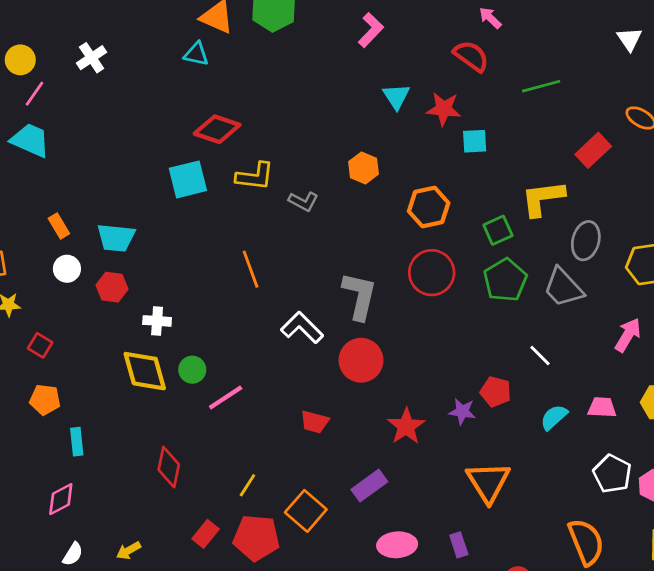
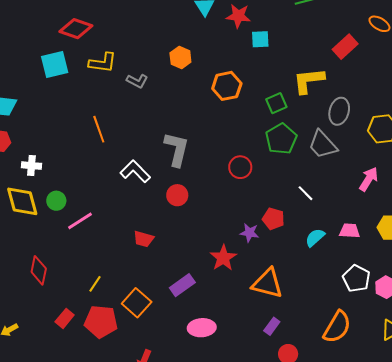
red circle: (432, 273) -> (240, 167), moved, size x0.7
red circle: (361, 360) -> (177, 195), size x0.7
red star: (406, 426) -> (223, 258), moved
orange triangle: (488, 482) -> (267, 283), turned -44
orange semicircle: (586, 542) -> (337, 327), turned 52
purple rectangle: (459, 545) -> (272, 326), moved, turned 54

